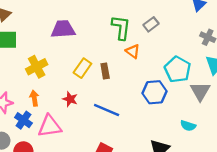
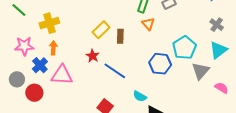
yellow cross: (37, 67) -> (49, 23), moved
red star: (70, 99) -> (93, 56), moved
cyan semicircle: (188, 126) -> (140, 96), moved

